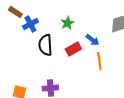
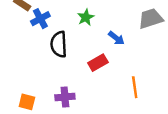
red rectangle: (73, 49) -> (98, 63), moved
orange line: (99, 61) -> (135, 87), moved

